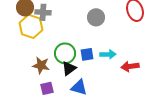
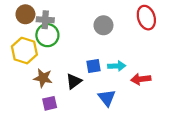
yellow hexagon: (31, 26) -> (24, 51), moved
green circle: (65, 53) -> (47, 35), moved
blue triangle: (79, 87) -> (107, 98), moved, turned 36

